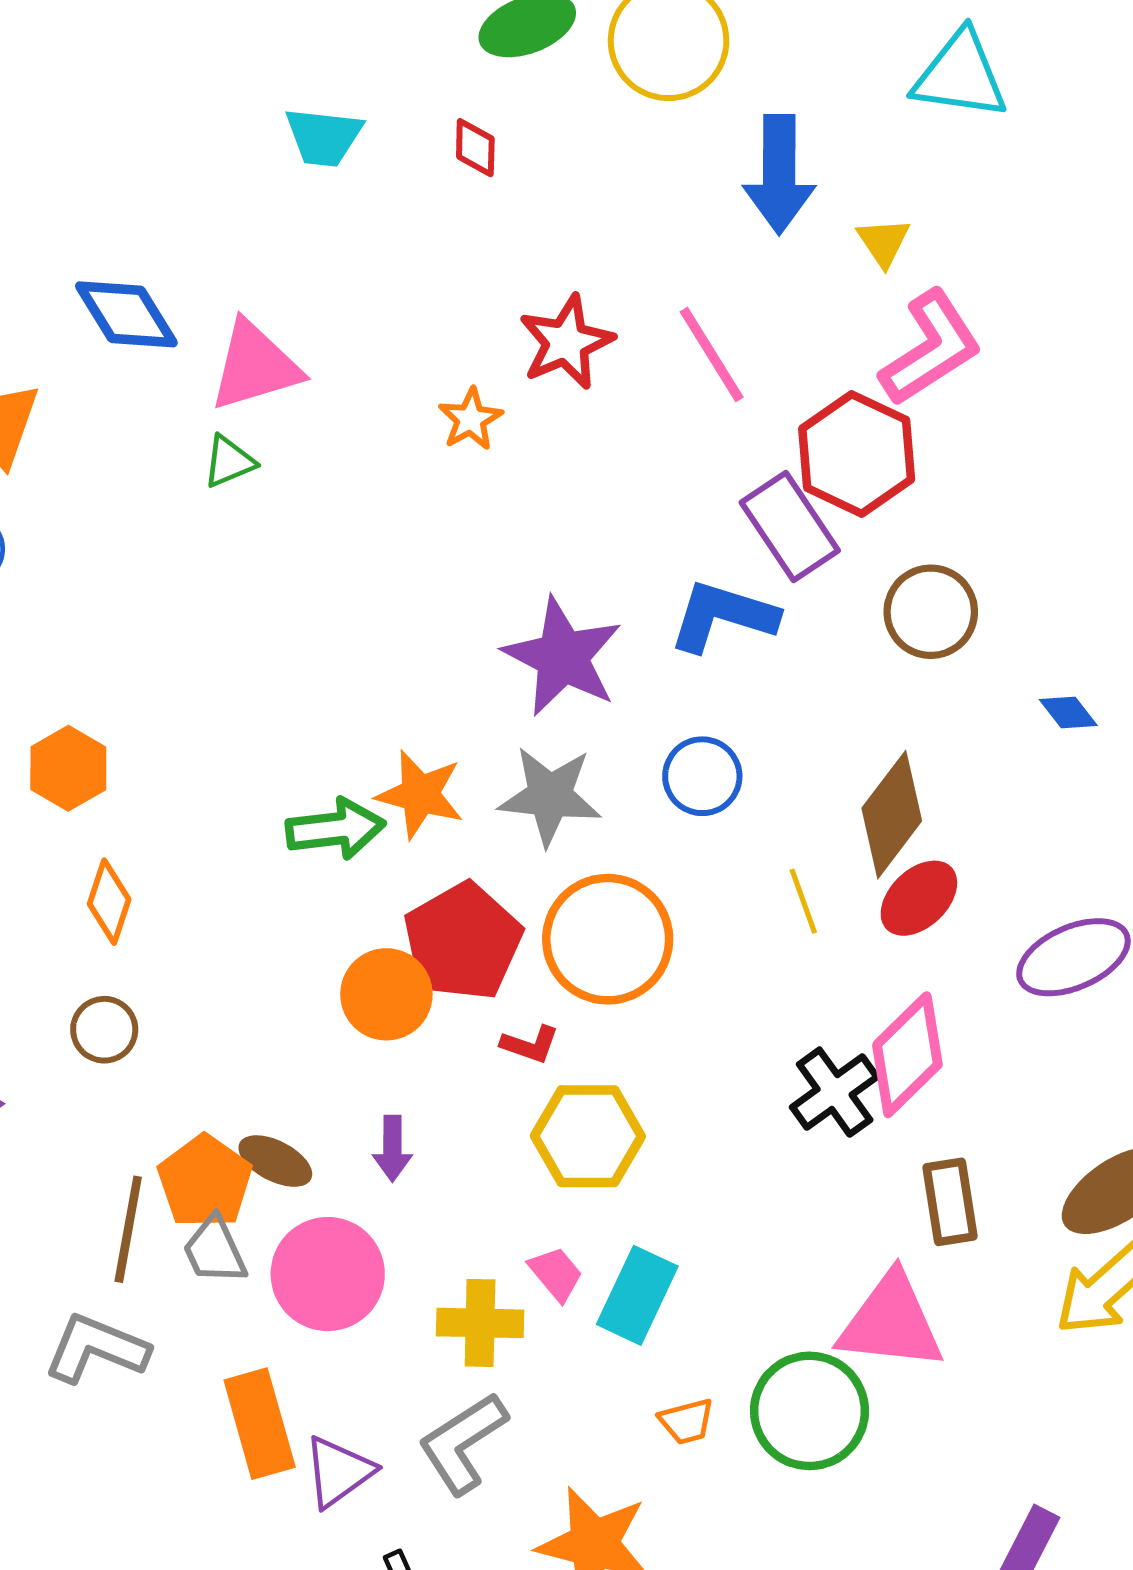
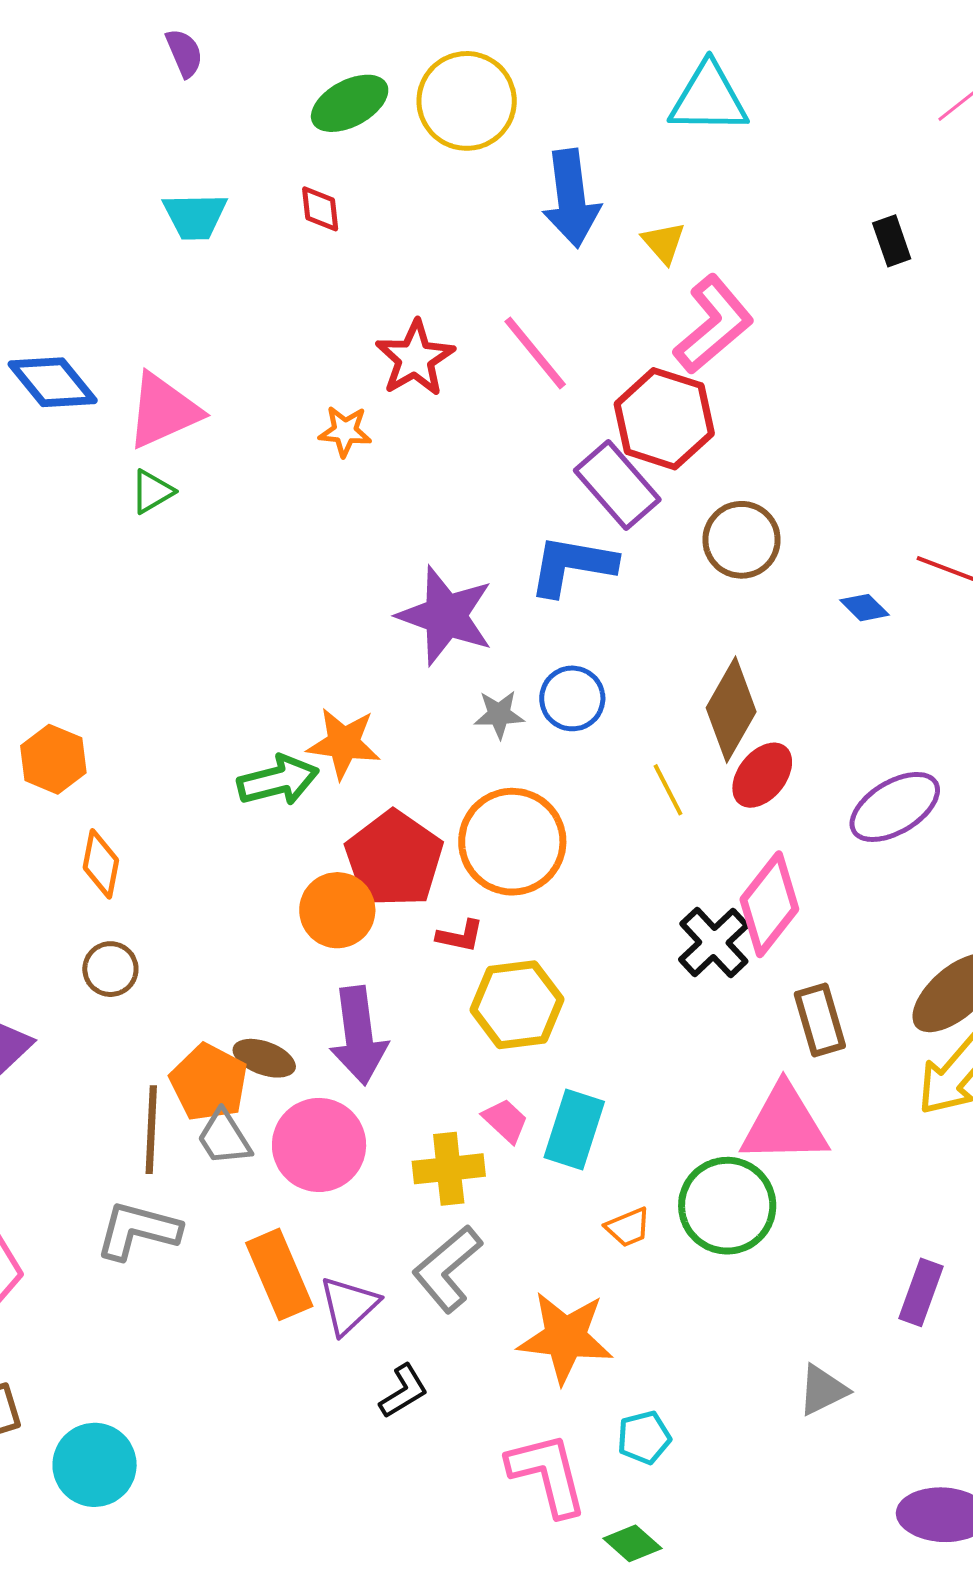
orange star: (471, 419) -> (345, 431), turned -30
gray star: (550, 796) -> (499, 714), moved, size x0.6
purple arrow: (392, 1148) -> (359, 1036), size x1.8

